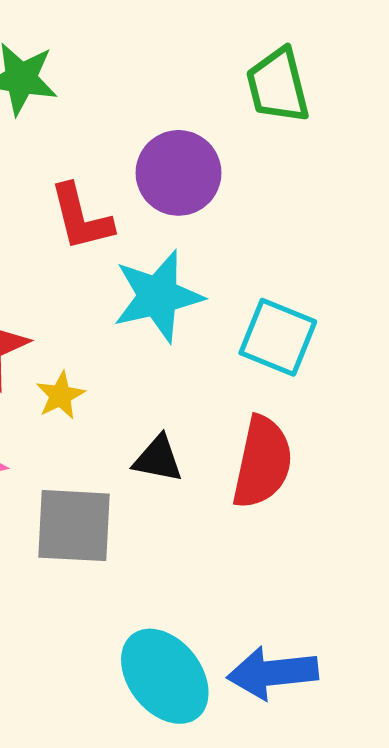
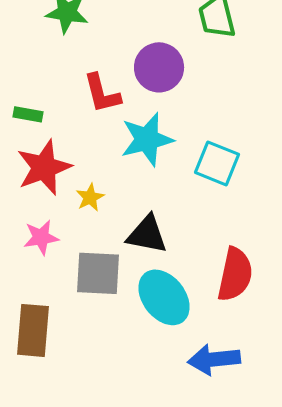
black triangle: (158, 459) -> (147, 234), size x1.4
red semicircle: (262, 462) -> (235, 274), moved
cyan ellipse: (165, 676) -> (164, 297), moved

